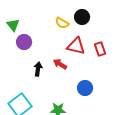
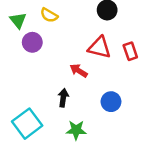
yellow semicircle: (62, 23) -> (49, 15), moved
black arrow: (38, 69) -> (63, 98), moved

